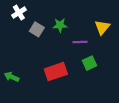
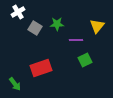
red rectangle: (56, 72) -> (41, 68), moved
green arrow: (12, 77) -> (15, 84), moved, turned -152

